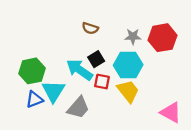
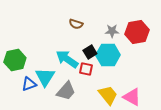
black square: (96, 59) -> (90, 52), moved
green hexagon: (32, 71) -> (15, 60), moved
yellow trapezoid: (128, 91) -> (108, 95), moved
pink triangle: (171, 112) -> (132, 97), moved

